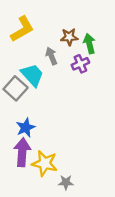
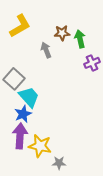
purple cross: (80, 64) -> (92, 63), moved
cyan trapezoid: (32, 75) -> (29, 97), moved

